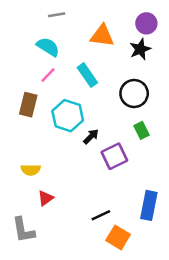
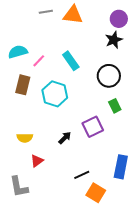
orange triangle: (102, 36) -> (73, 15), moved
cyan semicircle: (48, 47) -> (18, 52), moved, turned -48
black arrow: (91, 137) -> (65, 138), moved

